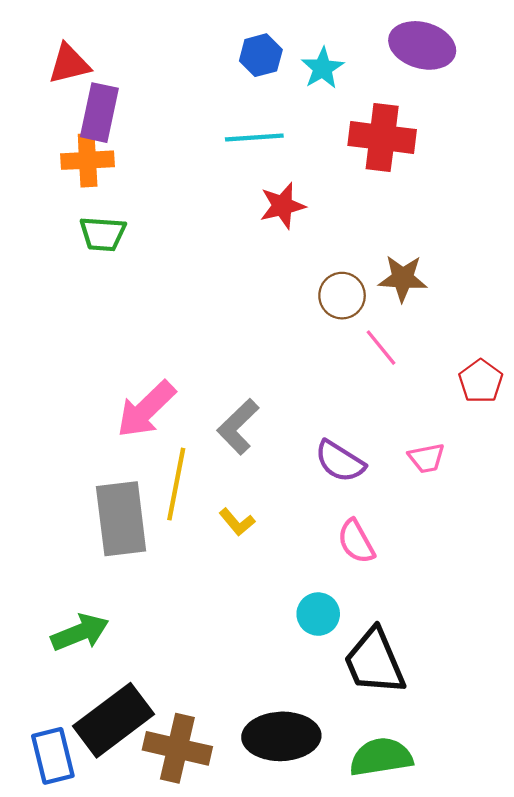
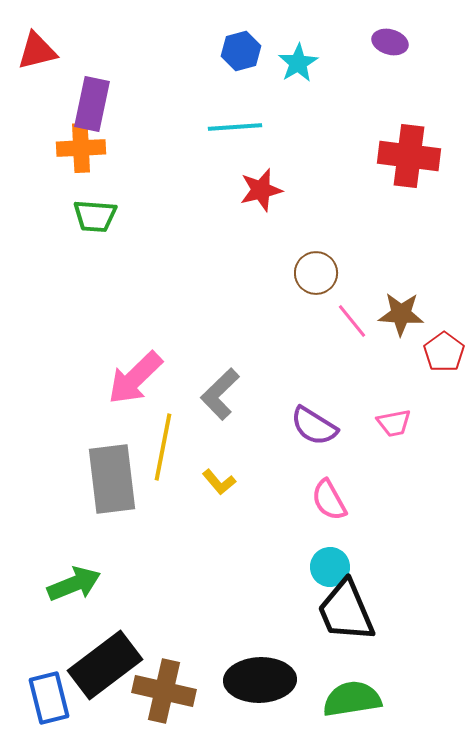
purple ellipse: (422, 45) -> (390, 42), size x0.6
red triangle: (69, 64) -> (37, 51), moved
red cross: (382, 137) -> (409, 156), moved
brown star: (403, 278) -> (401, 314), moved
cyan circle: (318, 614) -> (330, 567), moved

